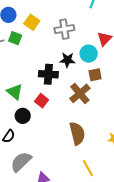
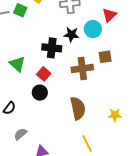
brown square: (95, 75) -> (105, 57), moved
brown cross: (80, 93) -> (82, 68), turned 30
black circle: (23, 116) -> (40, 93), moved
gray semicircle: (21, 162) -> (20, 134), size x0.6

